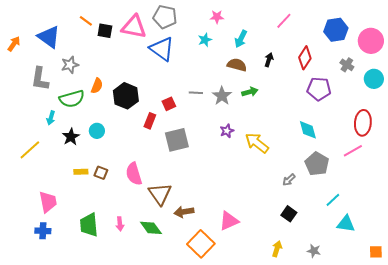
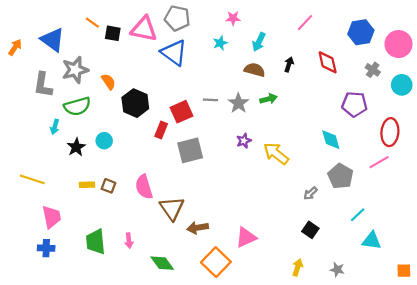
red diamond: (305, 58) -> (328, 62), turned -45
gray star: (70, 65) -> (75, 70), size x1.4
orange semicircle: (97, 86) -> (108, 82), moved, turned -56
purple pentagon: (319, 89) -> (354, 104), moved
red square: (169, 104) -> (182, 112), size x1.5
yellow line: (30, 150) -> (32, 179), moved, turned 60
green diamond: (151, 228) -> (162, 263), moved

